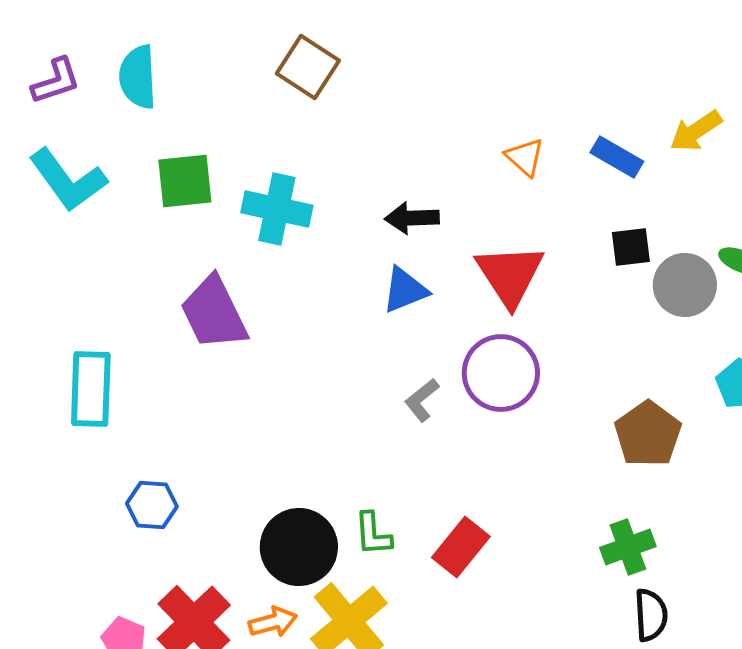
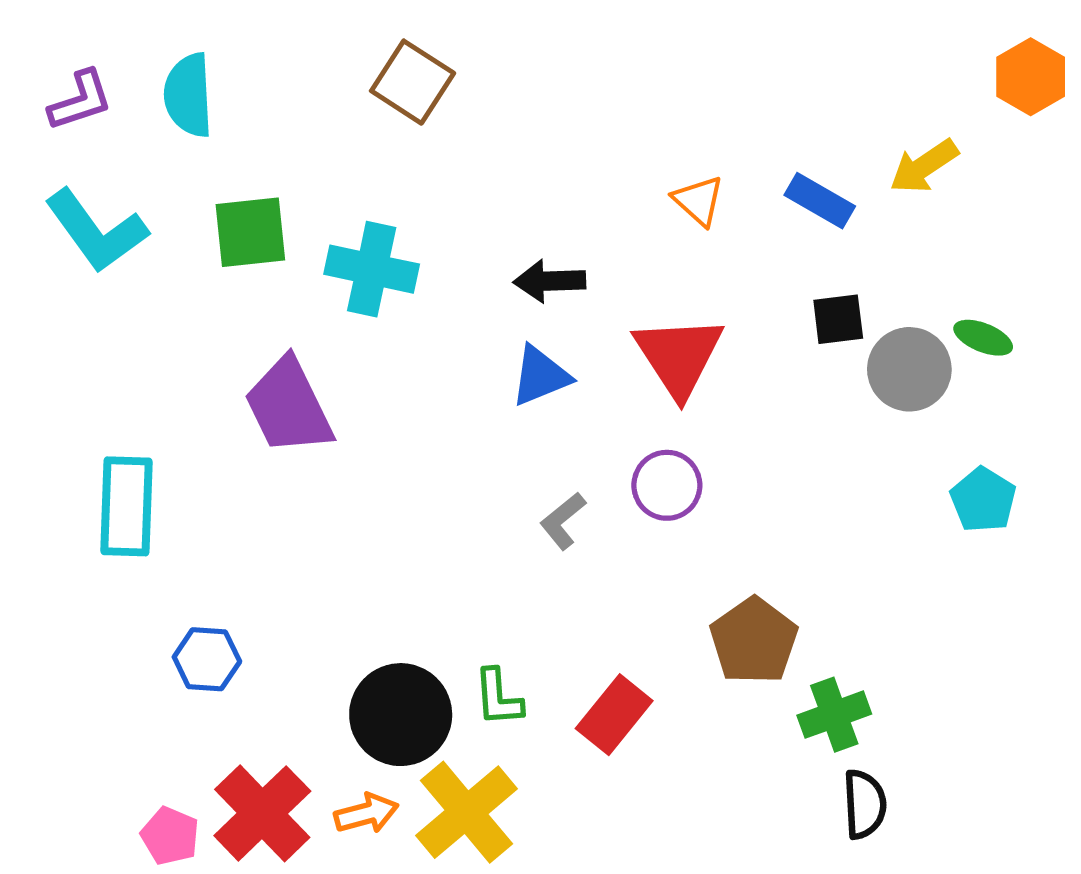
purple circle: (501, 373) -> (667, 485), size x0.7
brown pentagon: (648, 434) -> (754, 641), moved

